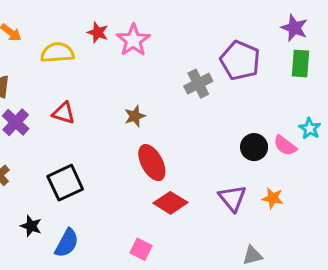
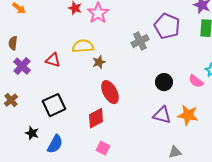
yellow semicircle: (57, 53) -> (83, 46), moved
black circle: (254, 147) -> (164, 82), moved
purple triangle: (232, 198) -> (162, 115), turned -36
orange star: (273, 198) -> (188, 115), size x1.5
red diamond: (170, 203) -> (96, 118), moved, turned -60

